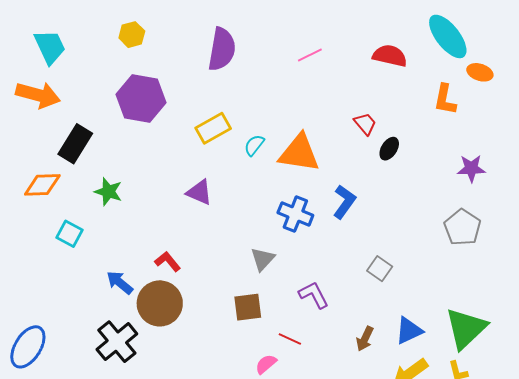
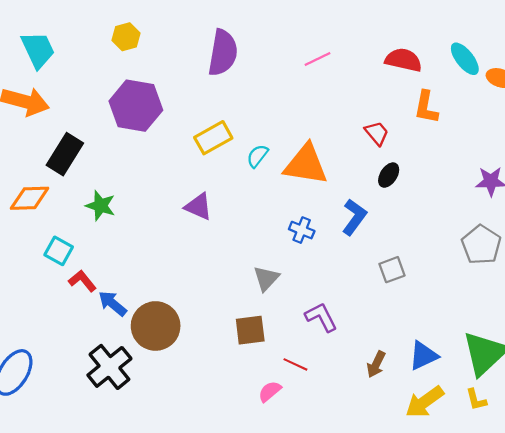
cyan ellipse: (448, 36) -> (465, 59), moved, size x0.7
orange L-shape: (445, 99) -> (426, 107), moved
black ellipse: (389, 149) -> (389, 175), moved
blue cross: (295, 214) -> (302, 230), size x0.7
red L-shape: (168, 261) -> (82, 281), moved
gray square: (380, 269) -> (392, 270), moved, turned 35

